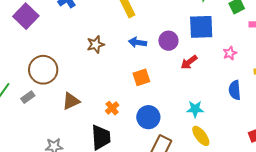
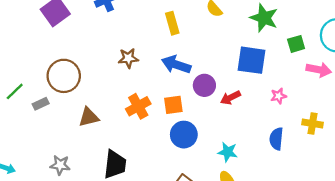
purple circle: (168, 41) -> (204, 85), moved
blue arrow: (138, 42) -> (176, 65), size x1.4
orange cross: (112, 108) -> (138, 106), moved, size x1.5
blue circle: (148, 117) -> (184, 135), moved

